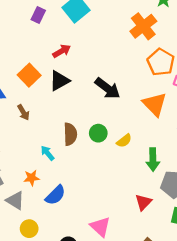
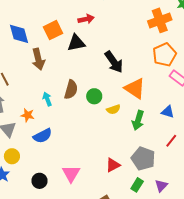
orange triangle: (155, 104) -> (135, 88), moved, turned -30
brown arrow: (23, 112) -> (38, 59), size x1.5
green arrow: (153, 160) -> (138, 120), moved

